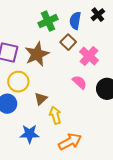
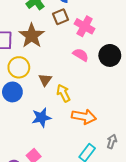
brown square: (68, 42) -> (61, 17), turned 35
orange arrow: (70, 142) -> (84, 117), turned 50

